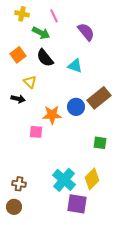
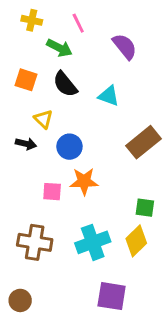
orange square: (18, 55) -> (26, 80), turned -35
blue circle: (76, 107) -> (69, 147), moved
orange star: (52, 115) -> (84, 181), moved
yellow diamond: (92, 179) -> (136, 241), moved
cyan cross: (64, 180) -> (93, 242), moved, turned 30
brown cross: (19, 184) -> (35, 242), moved, size x1.6

